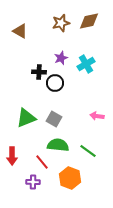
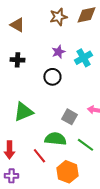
black cross: (39, 72) -> (17, 60), moved
gray square: (54, 119) -> (69, 117), moved
purple cross: (33, 182) -> (11, 176), moved

